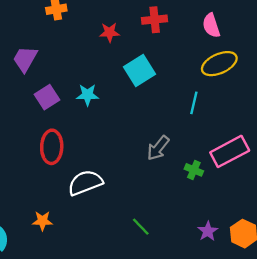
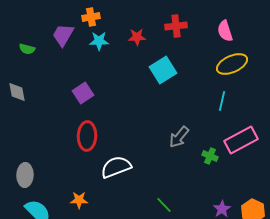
purple trapezoid: (25, 59) -> (63, 35), moved
cyan star: (88, 95) -> (99, 41), moved
cyan line: (194, 103) -> (222, 101), moved

